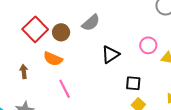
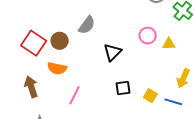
brown arrow: (24, 71) -> (31, 87), size x1.5
black square: (133, 83) -> (123, 88), moved
pink line: (65, 89) -> (75, 95), turned 66

